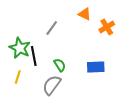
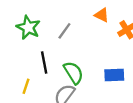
green star: (20, 48) -> (28, 27), moved
green semicircle: (60, 65) -> (73, 73), size x1.5

